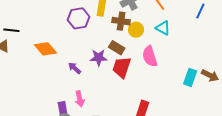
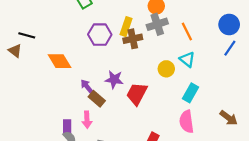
brown cross: (121, 21) -> (133, 39), moved, turned -30
yellow circle: (136, 30) -> (166, 69), moved
brown rectangle: (117, 48) -> (97, 99), moved
pink semicircle: (150, 56) -> (187, 122), moved
cyan rectangle: (190, 77) -> (191, 93), moved

